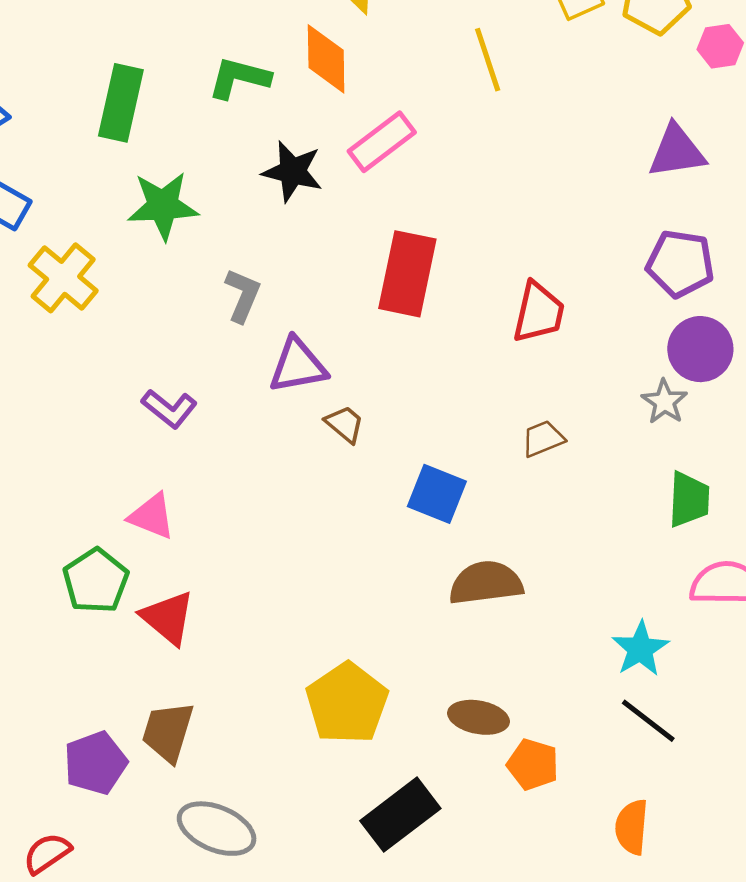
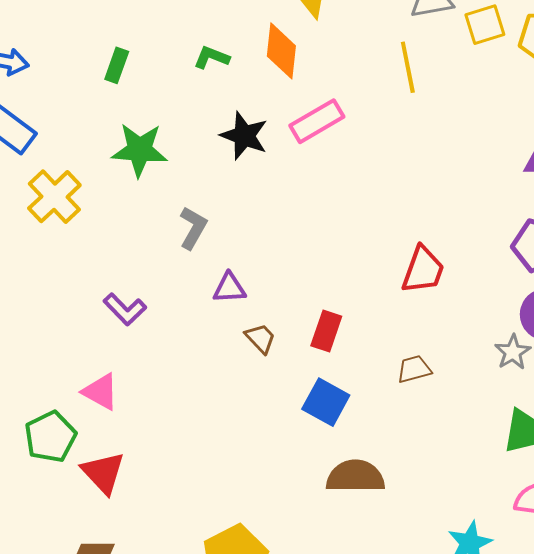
green L-shape: (239, 78) -> (212, 57), size x0.7
green rectangle: (121, 103) -> (117, 65), size x0.6
red rectangle: (407, 274) -> (326, 331), moved, size x0.6
purple triangle: (298, 366) -> (229, 288), size x0.7

